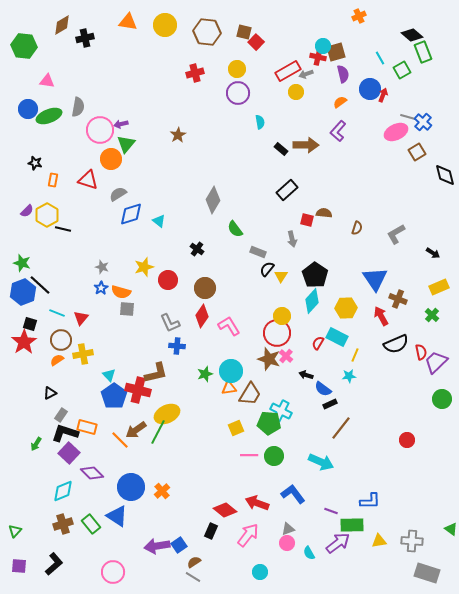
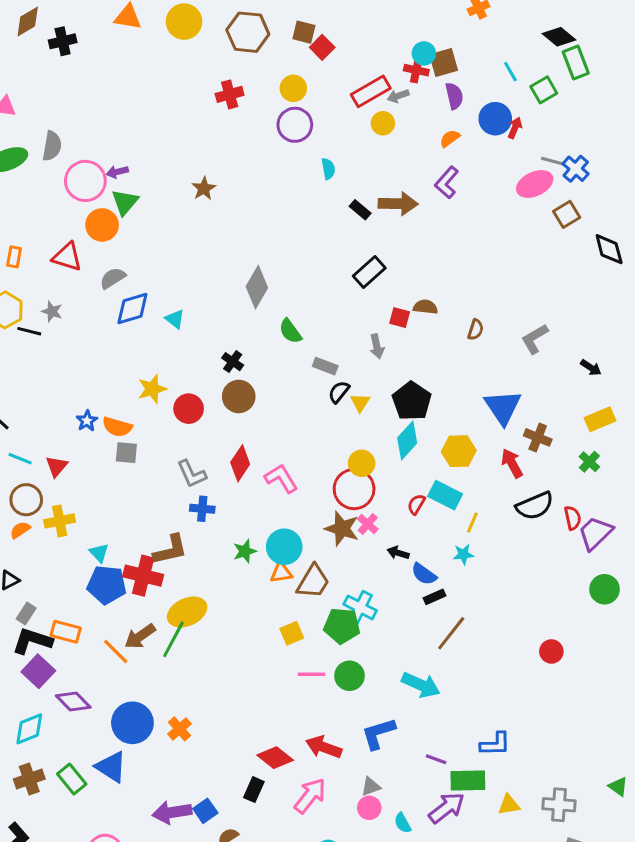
gray star: (102, 267) -> (52, 311), moved
brown circle: (205, 288) -> (239, 396), moved
blue pentagon: (114, 396) -> (107, 585), turned -30
blue L-shape: (293, 494) -> (378, 733), turned -70

